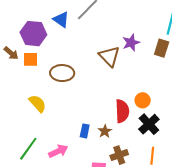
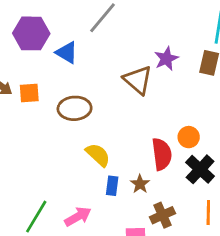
blue triangle: (61, 20) -> (67, 53), moved
purple hexagon: (33, 34) -> (31, 33), moved
yellow semicircle: (38, 103) -> (98, 155), moved

